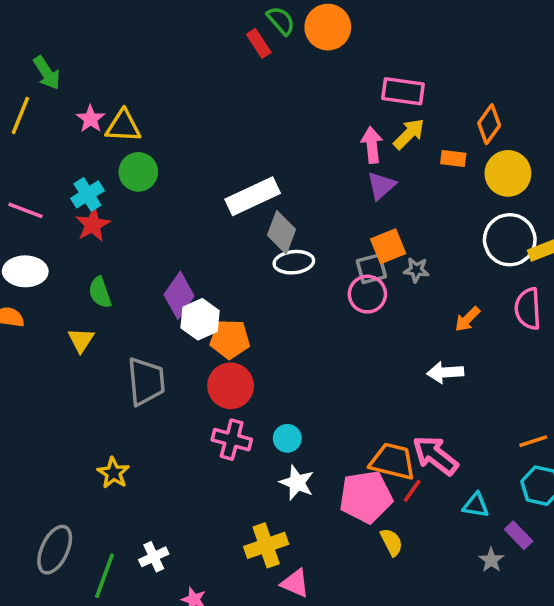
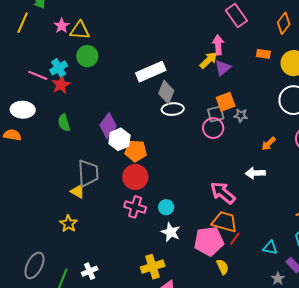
pink rectangle: (403, 91) -> (236, 15), turned 45
orange diamond: (489, 124) -> (284, 23), moved
yellow arrow: (409, 134) -> (208, 60), moved
pink line: (26, 210) -> (38, 75), moved
yellow triangle: (81, 340) -> (78, 191), moved, turned -35
pink arrow: (435, 455) -> (223, 193), moved

